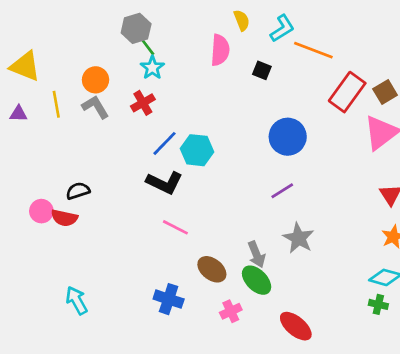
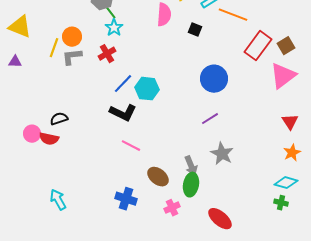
yellow line: (56, 104) -> (54, 48), moved, turned 30
gray L-shape: (96, 107) -> (72, 57), turned -65
green ellipse: (257, 280) -> (191, 185), turned 55

